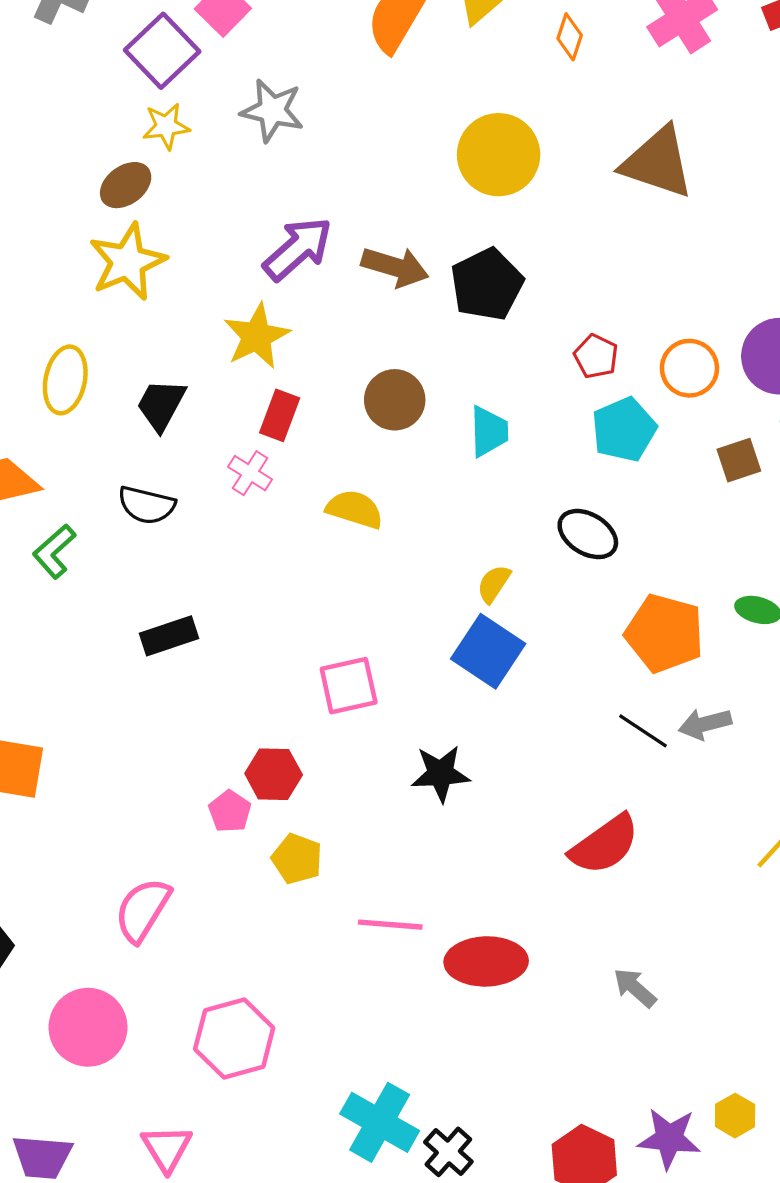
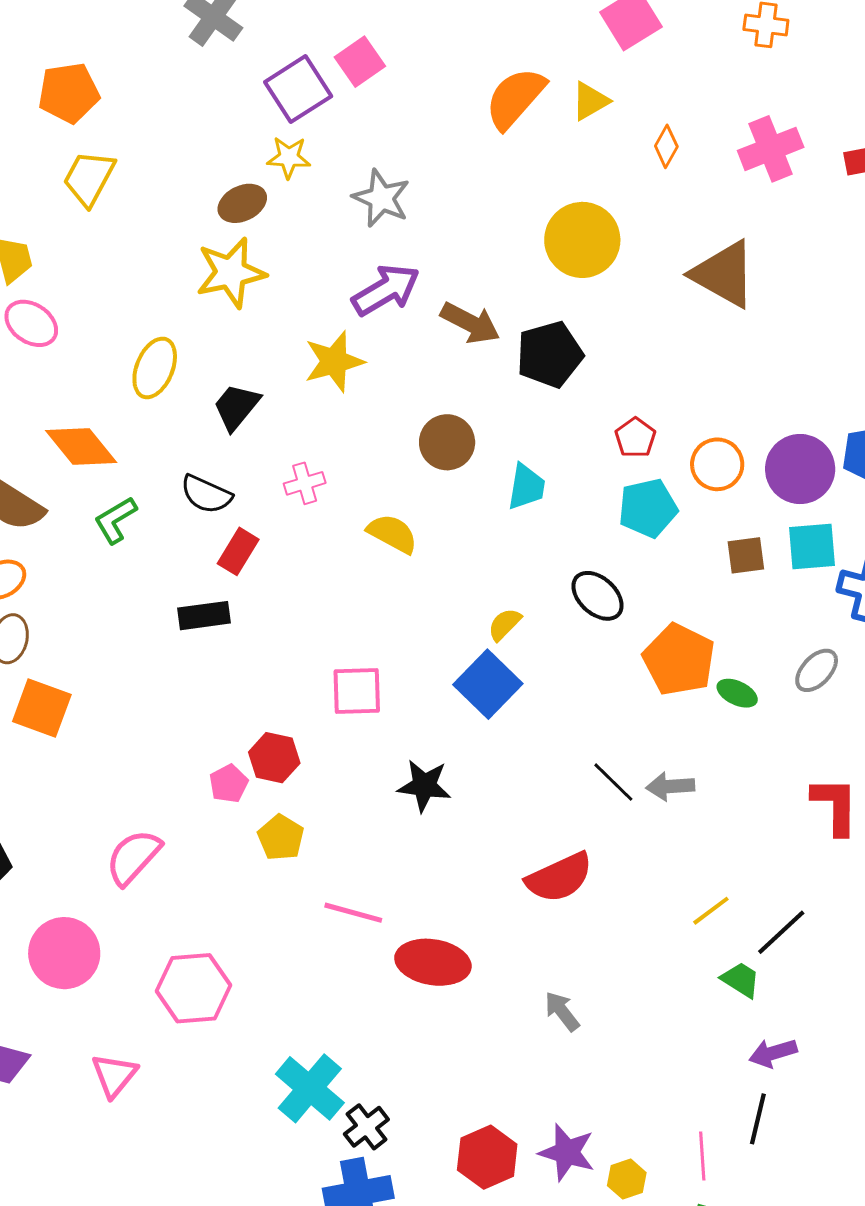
gray star: (272, 111) -> (381, 198), moved
red rectangle: (280, 415) -> (238, 551), moved
pink cross: (250, 473) -> (305, 483), turned 30
orange pentagon: (664, 633) -> (679, 660), moved
yellow hexagon: (735, 1116) -> (627, 1179), moved

